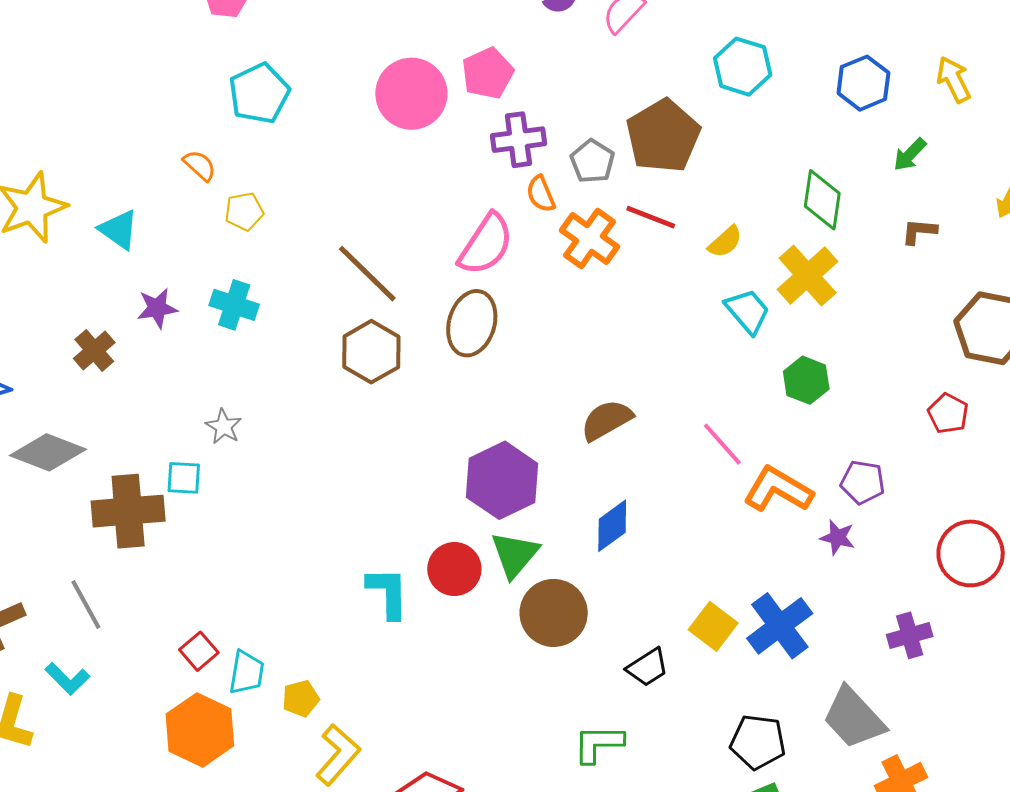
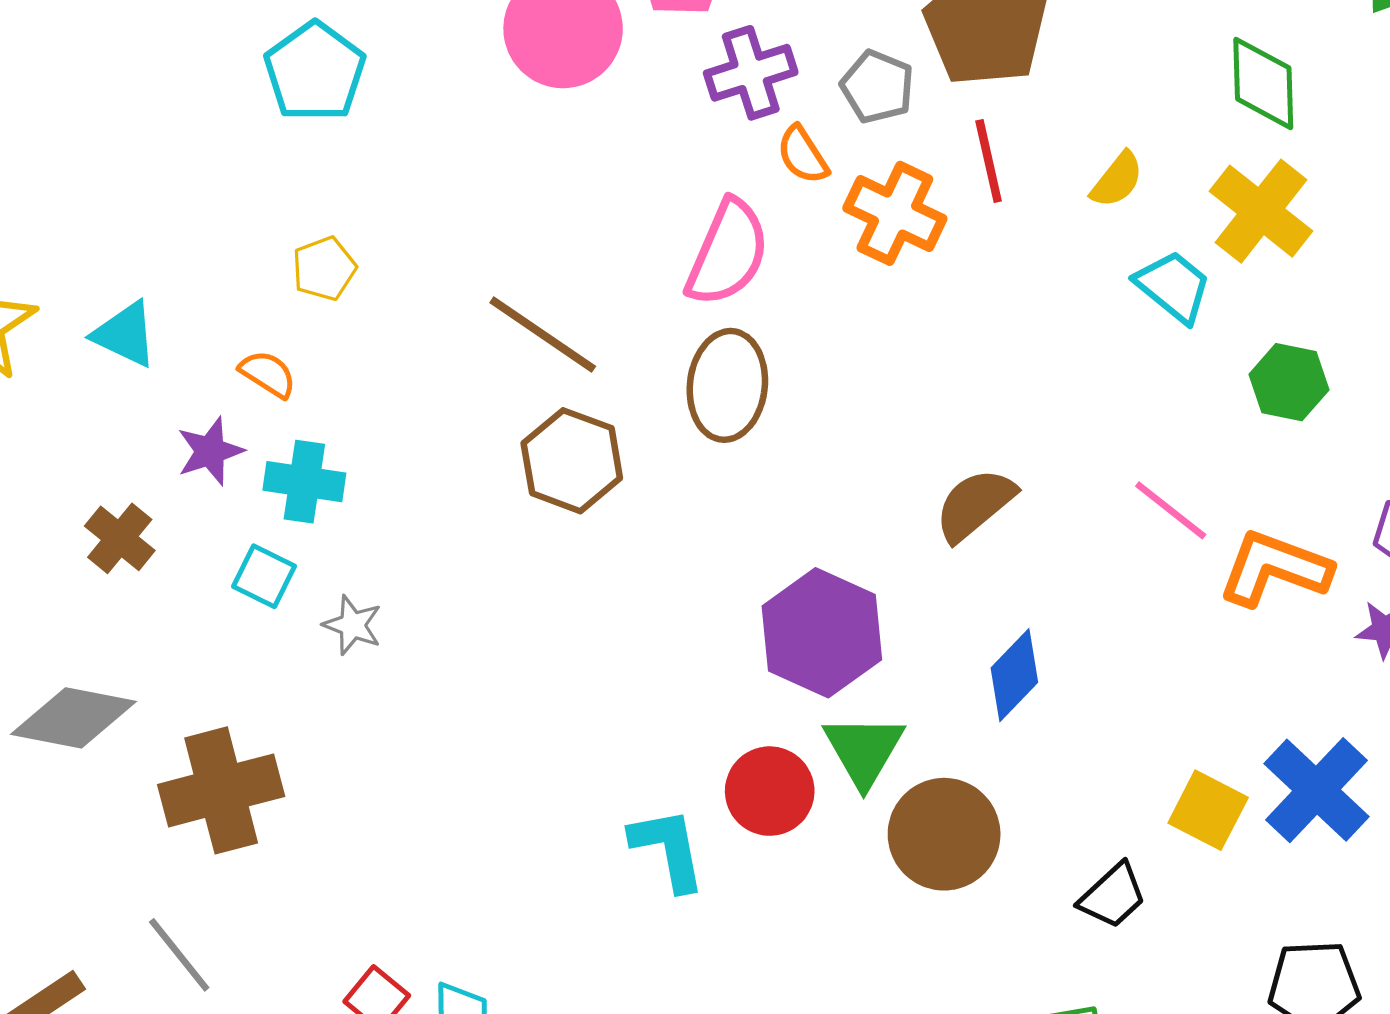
orange semicircle: (200, 165) -> (268, 374), moved
red line: (651, 217) -> (989, 161), turned 66
cyan cross: (234, 305) -> (304, 482), moved
cyan square: (184, 478) -> (264, 576), moved, turned 33

